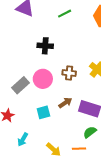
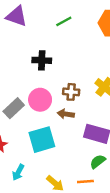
brown arrow: (65, 103) -> (66, 114), moved, turned -136
cyan square: (43, 112) -> (42, 140), size x1.6

